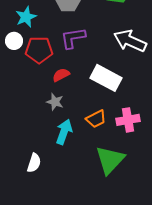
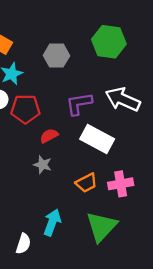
purple L-shape: (73, 38) -> (79, 104), moved
cyan arrow: (64, 132) -> (52, 222), moved
white semicircle: (34, 163) -> (23, 244), moved

